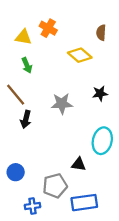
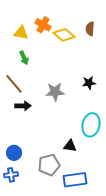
yellow diamond: (80, 55) -> (64, 35), moved
black arrow: (26, 119) -> (23, 106), turned -105
blue cross: (32, 206) -> (11, 175), moved

